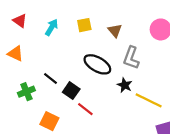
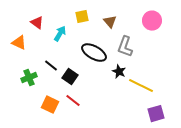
red triangle: (20, 21) -> (37, 23), moved
cyan arrow: (52, 27) -> (60, 34), moved
red line: (85, 109) -> (73, 101), moved

